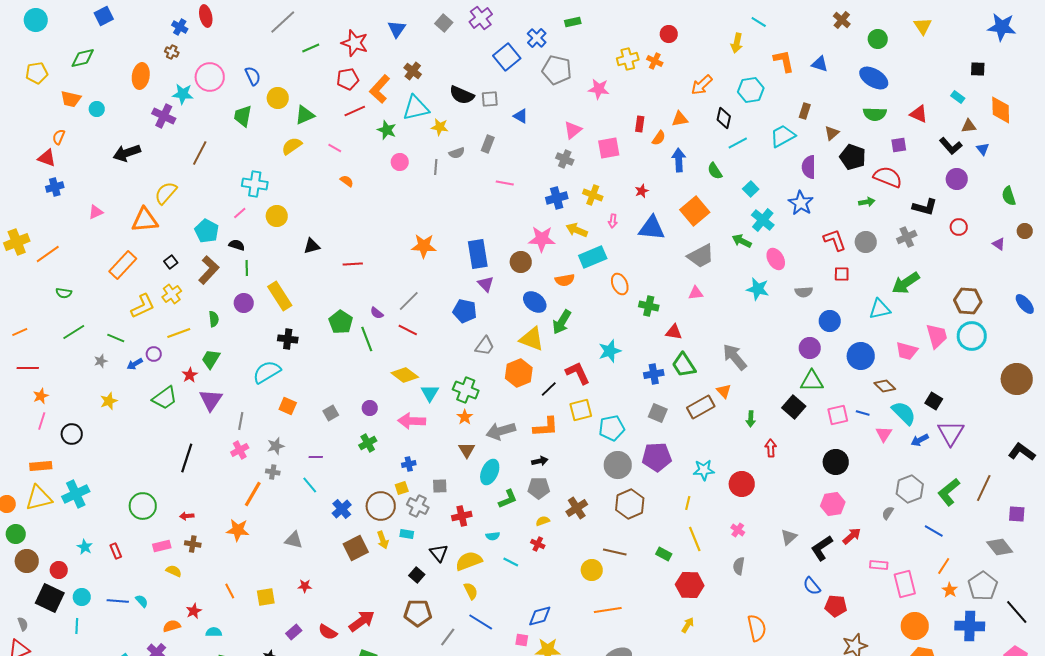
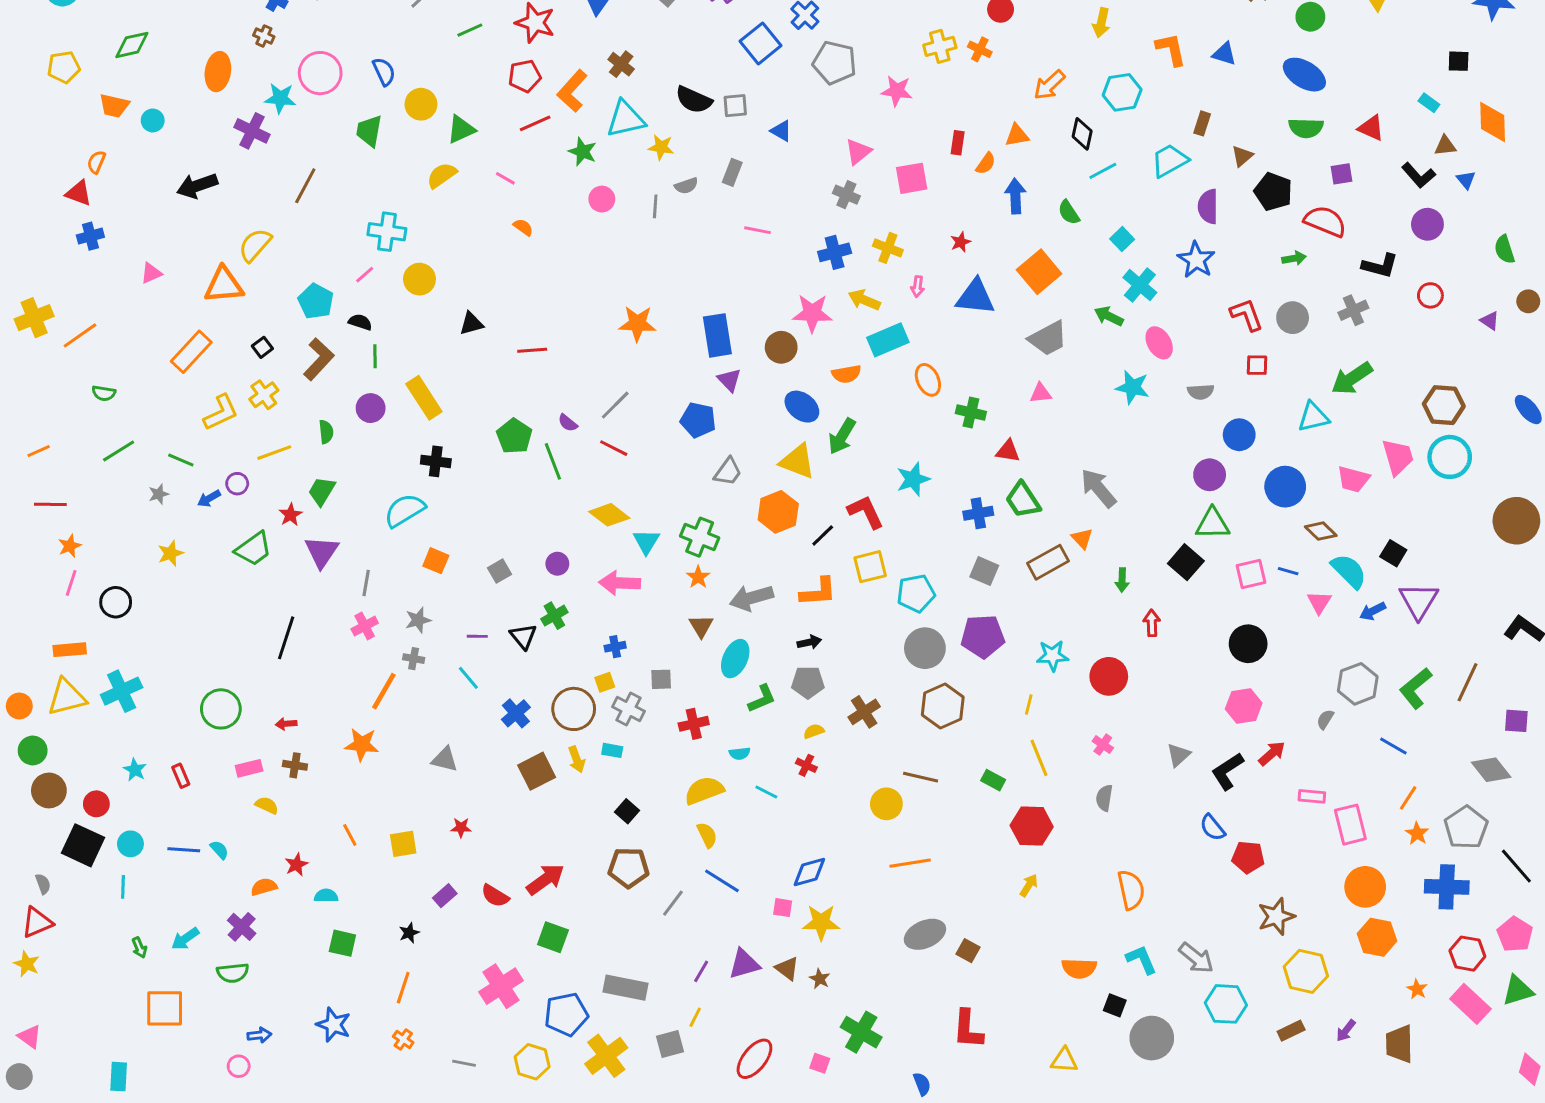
black triangle: (439, 553) -> (523, 636), moved

